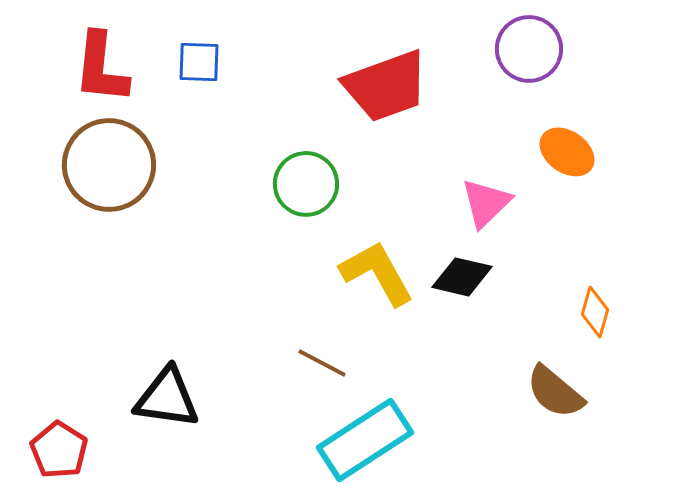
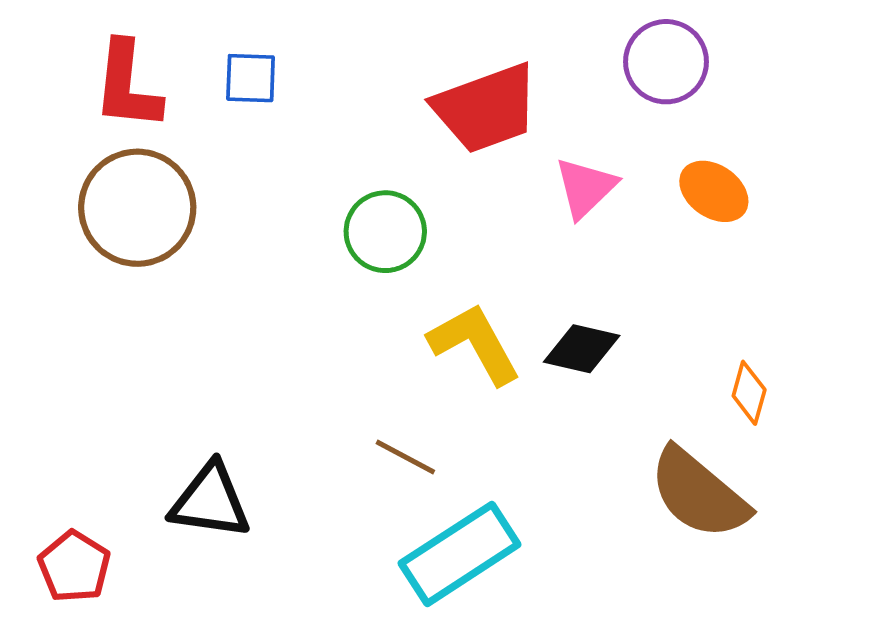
pink triangle: (486, 203) -> (585, 188), moved
brown semicircle: (555, 392) -> (699, 494), size x1.4

